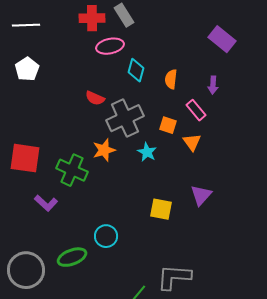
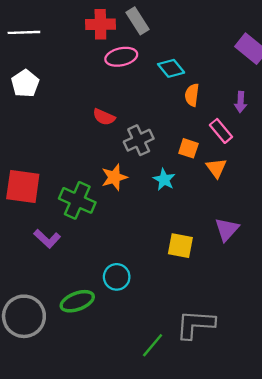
cyan diamond: (136, 70) -> (171, 68), moved, turned -55
gray cross: (125, 118) -> (139, 140), size x0.7

